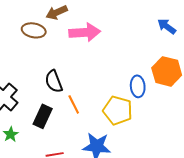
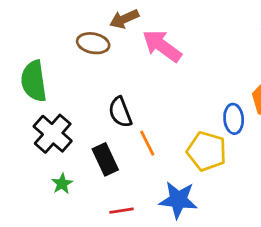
pink arrow: (85, 32) -> (162, 46), turned -140
black rectangle: (43, 116) -> (105, 159), turned -50

